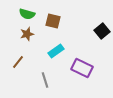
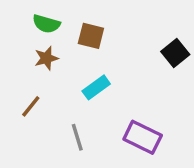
purple rectangle: (82, 68) -> (143, 137), moved

